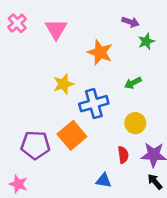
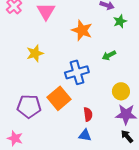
yellow star: (63, 84) -> (35, 53), moved
yellow circle: (135, 123) -> (121, 91), moved
red semicircle: (123, 155) -> (88, 114), moved

